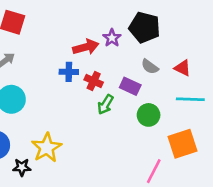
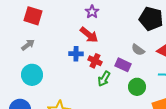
black pentagon: (145, 27) -> (151, 19), moved
purple star: (112, 38) -> (92, 12), moved
red arrow: (86, 47) -> (89, 35), turned 54

